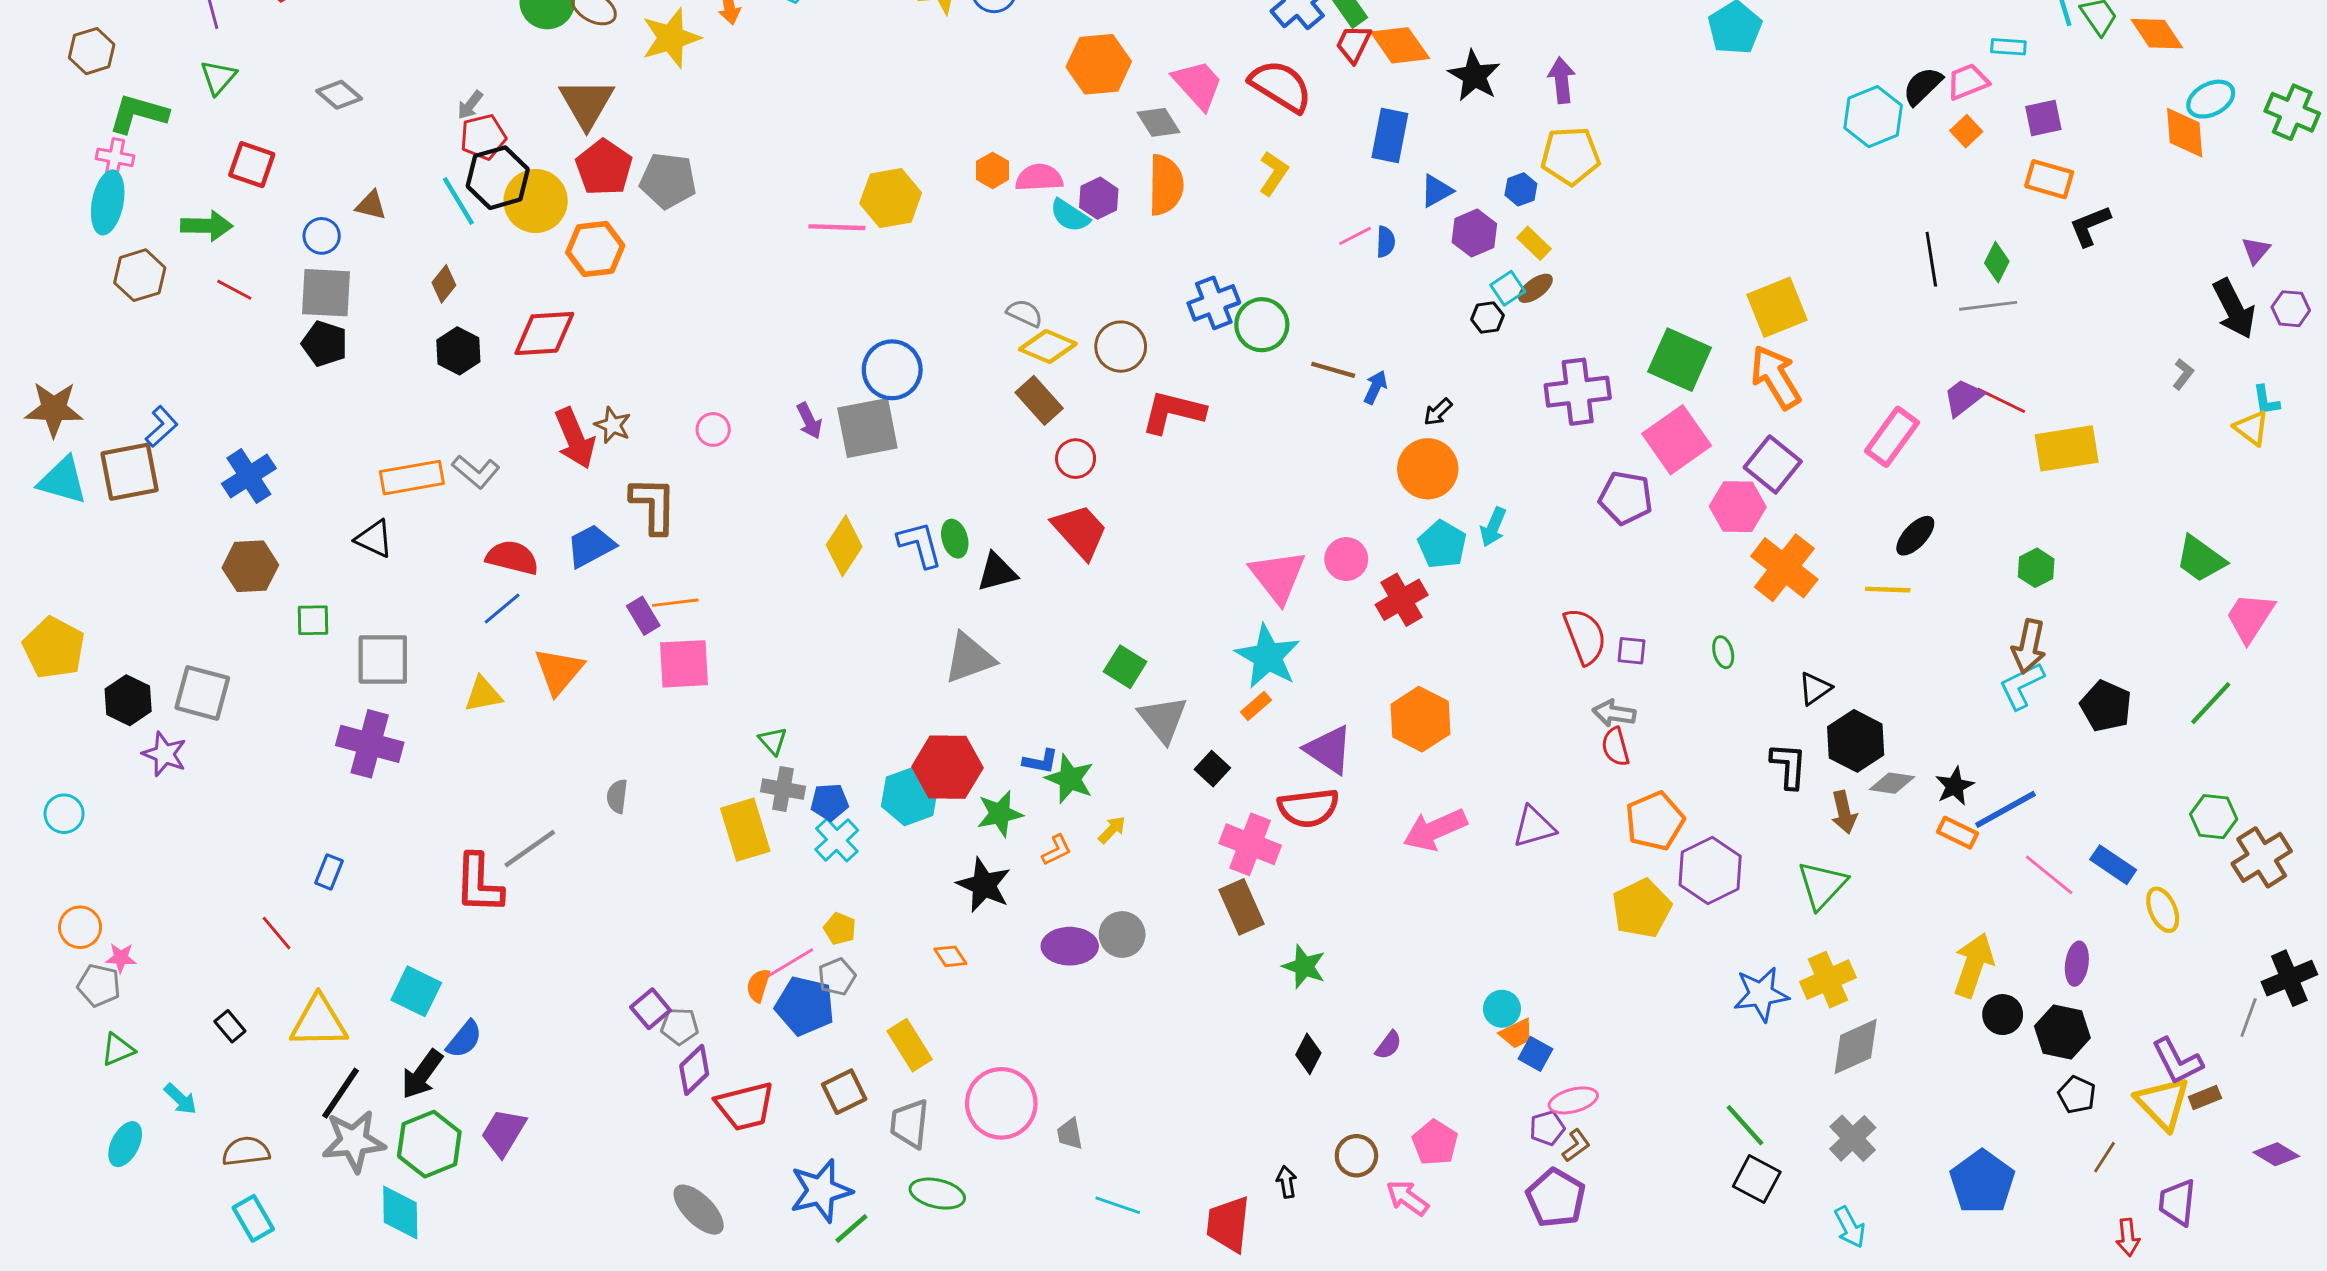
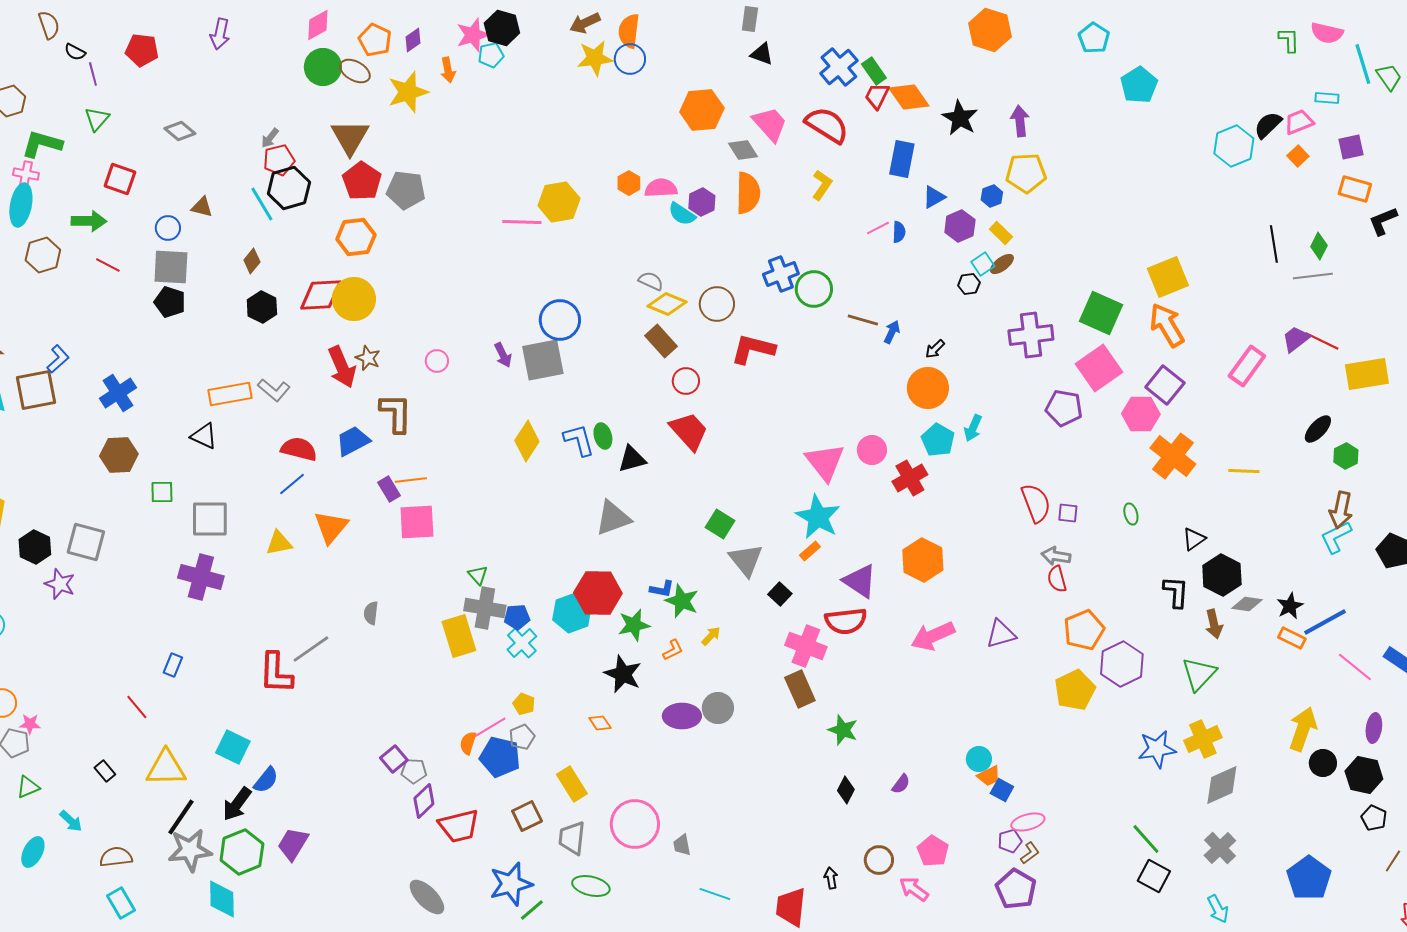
yellow circle: (536, 201) -> (354, 299), moved
black ellipse: (1915, 536) -> (1318, 429), moved
gray cross: (783, 789) -> (485, 608), size x1.4

